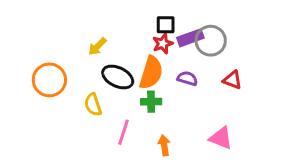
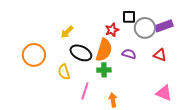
black square: (166, 25) -> (129, 17), moved
purple rectangle: (190, 38) -> (164, 26), moved
pink triangle: (221, 138) -> (164, 93), moved

